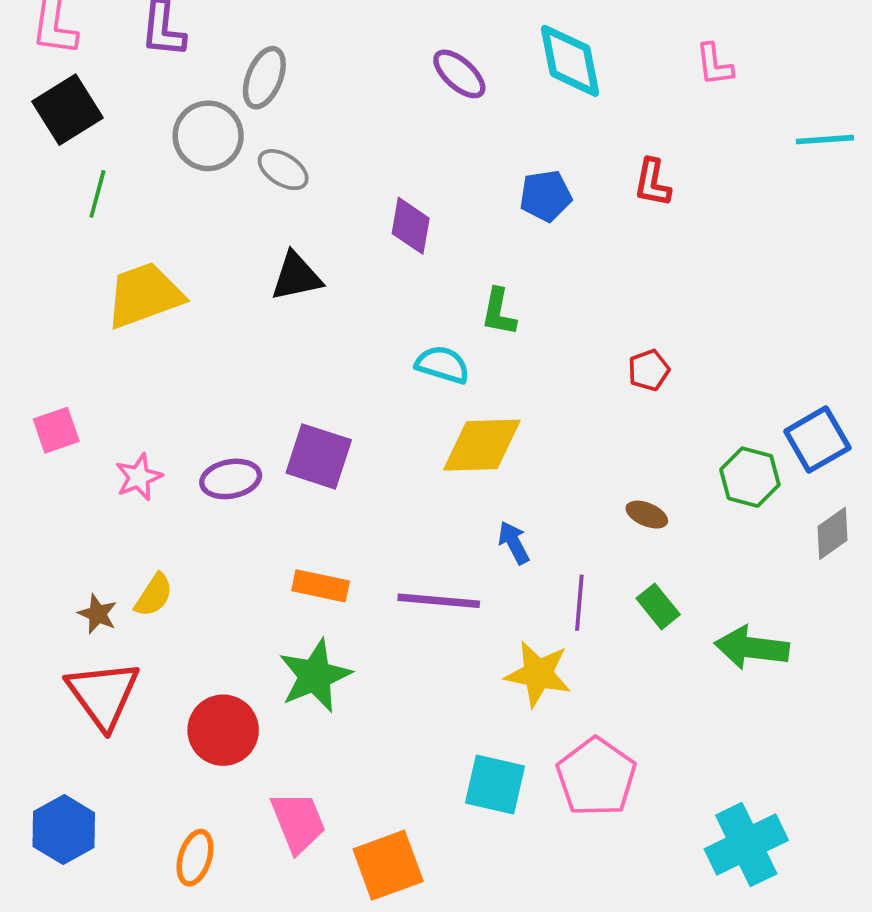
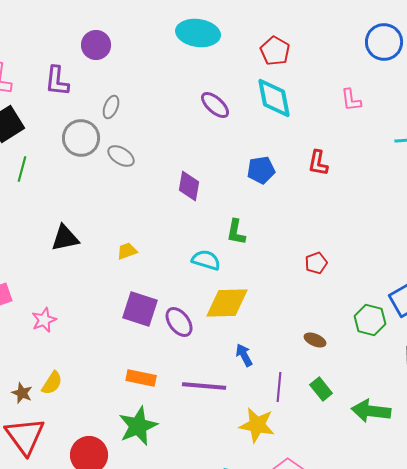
gray ellipse: (264, 78) -> (111, 107), size x0.7
black triangle: (296, 276) -> (65, 238), moved
yellow trapezoid: (144, 295) -> (127, 251), moved, size x0.5
purple ellipse: (231, 479) -> (179, 322), moved, turned 64

